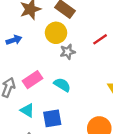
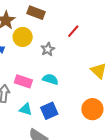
yellow circle: (56, 33) -> (23, 37), moved
pink rectangle: (33, 80) -> (23, 81), turned 66

